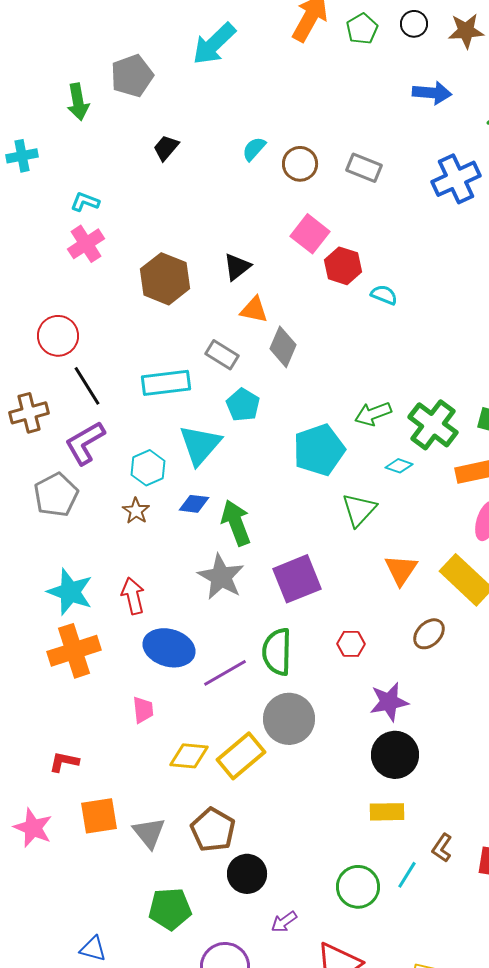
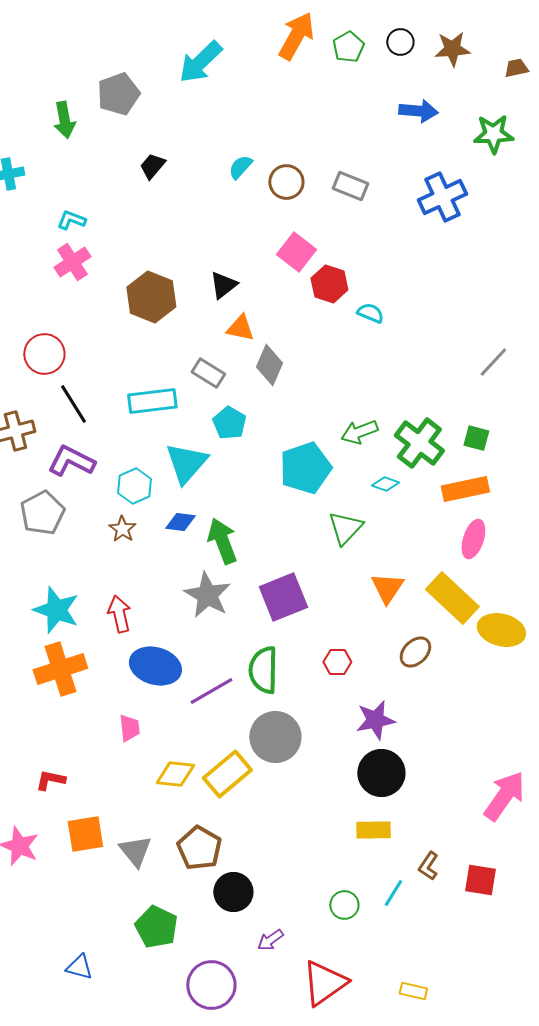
purple L-shape: (85, 443) -> (71, 461), turned 57
green circle: (358, 887) -> (344, 905), size x0.7
green pentagon: (170, 909) -> (156, 927), turned 30

